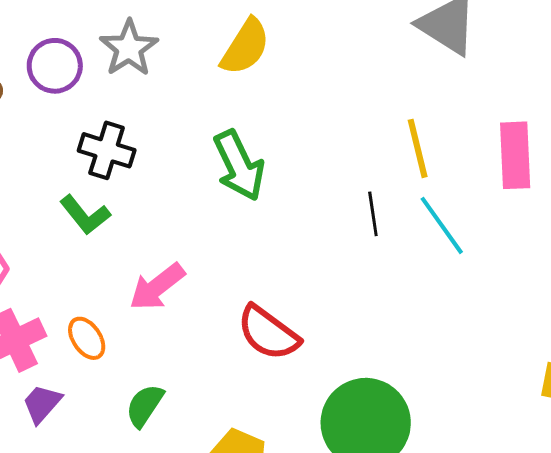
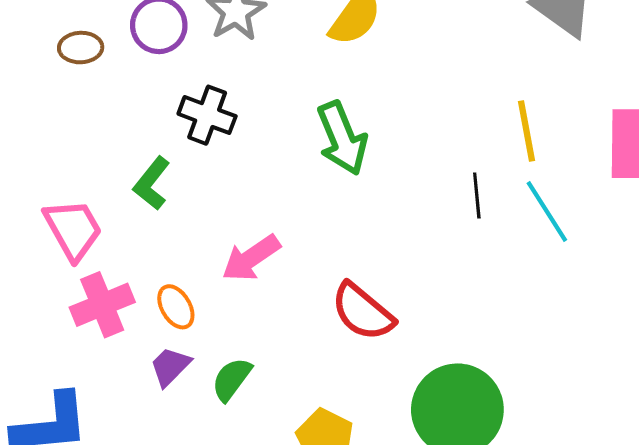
green L-shape: (85, 215) -> (152, 183), moved, turned 74
purple trapezoid: (42, 404) -> (170, 366), moved

